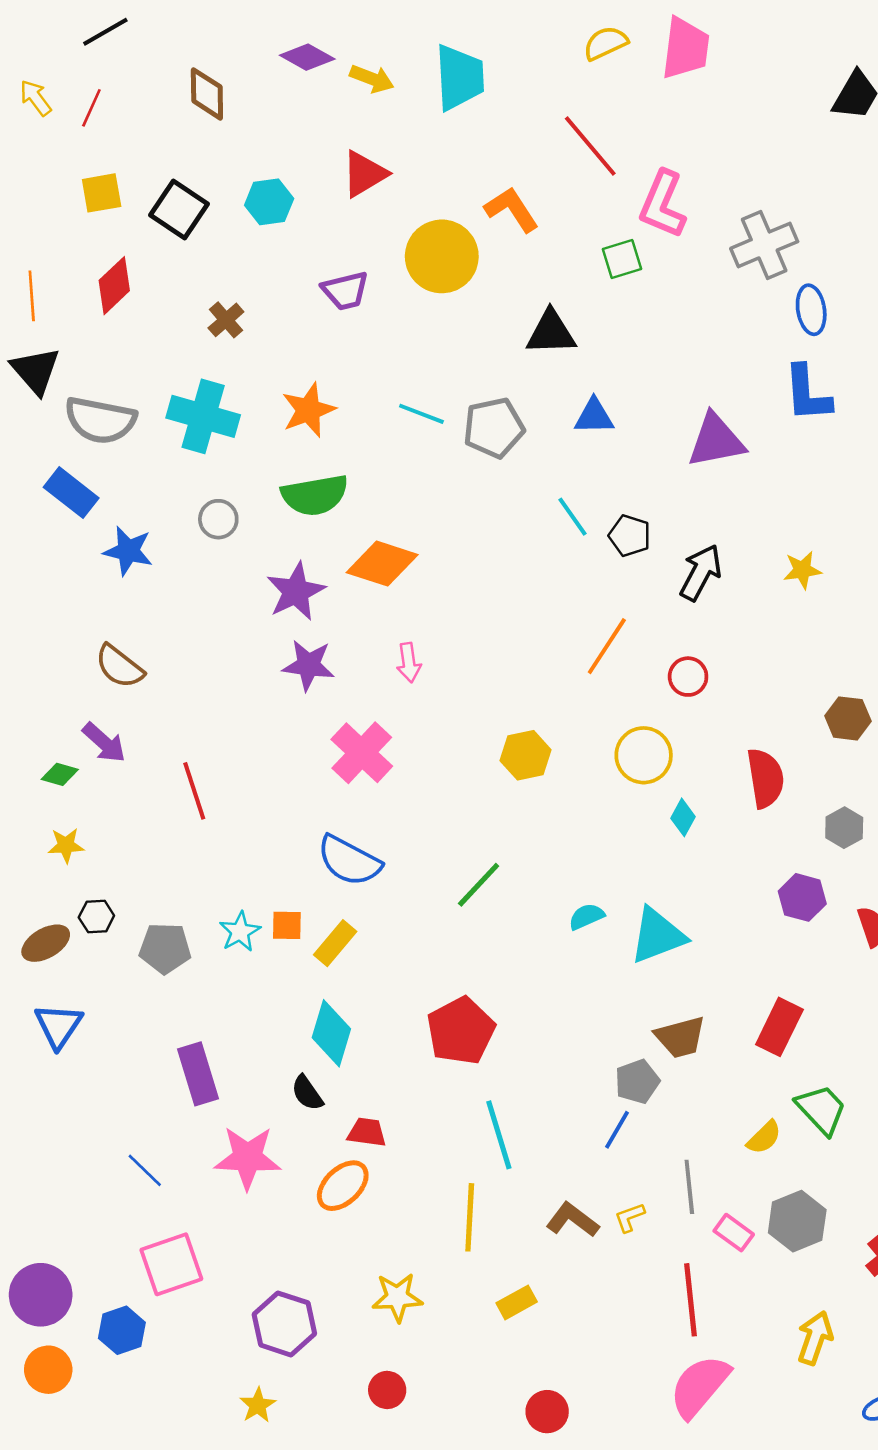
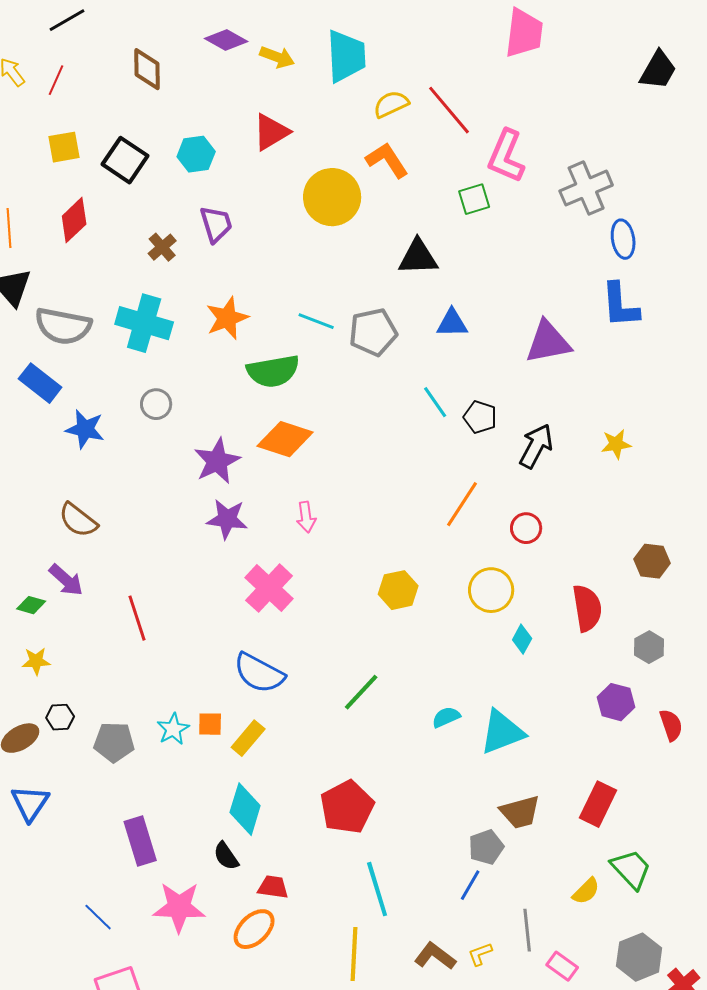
yellow semicircle: (606, 43) -> (391, 104), moved
purple trapezoid: (345, 291) -> (216, 224), moved, turned -93
green semicircle: (315, 495) -> (273, 371), moved
gray hexagon: (797, 1221) -> (639, 957), moved

